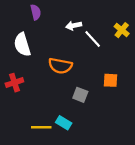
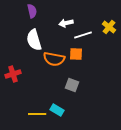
white line: (93, 39) -> (83, 35), turned -66
white semicircle: (22, 45) -> (34, 40), moved
orange square: (111, 80) -> (76, 54), moved

